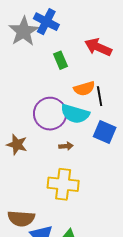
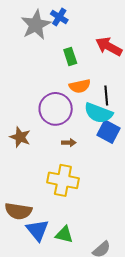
blue cross: (46, 22) -> (59, 17), size x0.7
orange semicircle: (84, 89) -> (80, 86), moved
cyan semicircle: (75, 114) -> (98, 113), moved

